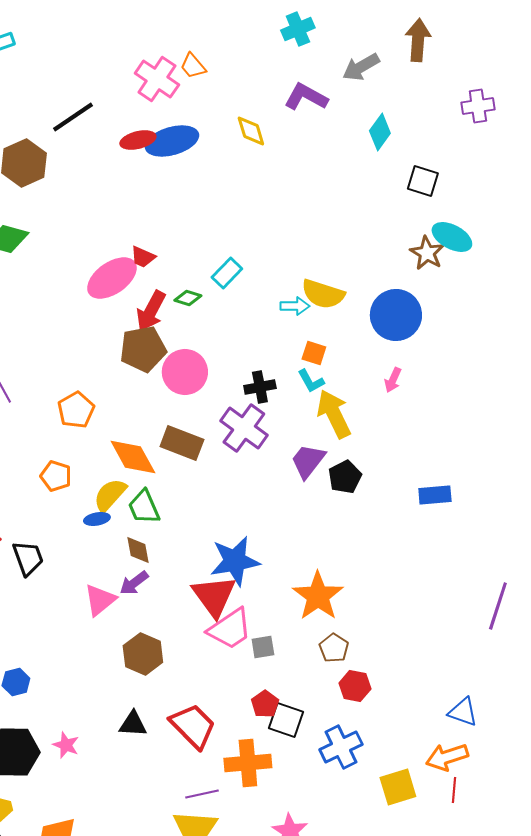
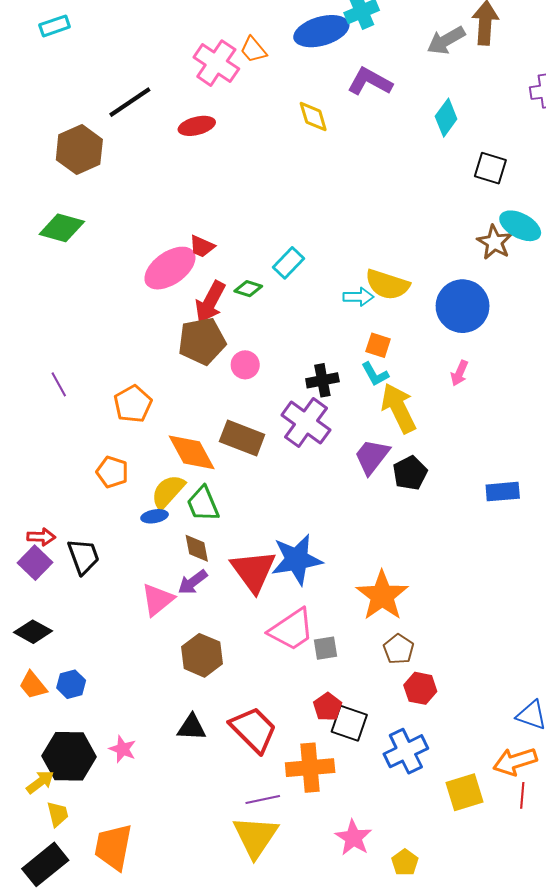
gray arrow: (361, 67) -> (446, 40), moved
blue ellipse: (172, 141) -> (321, 31), moved
pink circle: (185, 372) -> (245, 365), size x0.6
red triangle: (214, 596) -> (253, 571), moved

